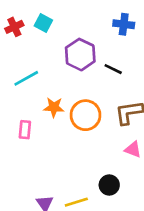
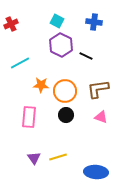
cyan square: (43, 23) -> (57, 21), moved
pink rectangle: (25, 130) -> (29, 117), moved, size x1.5
black circle: (109, 185) -> (66, 115), moved

